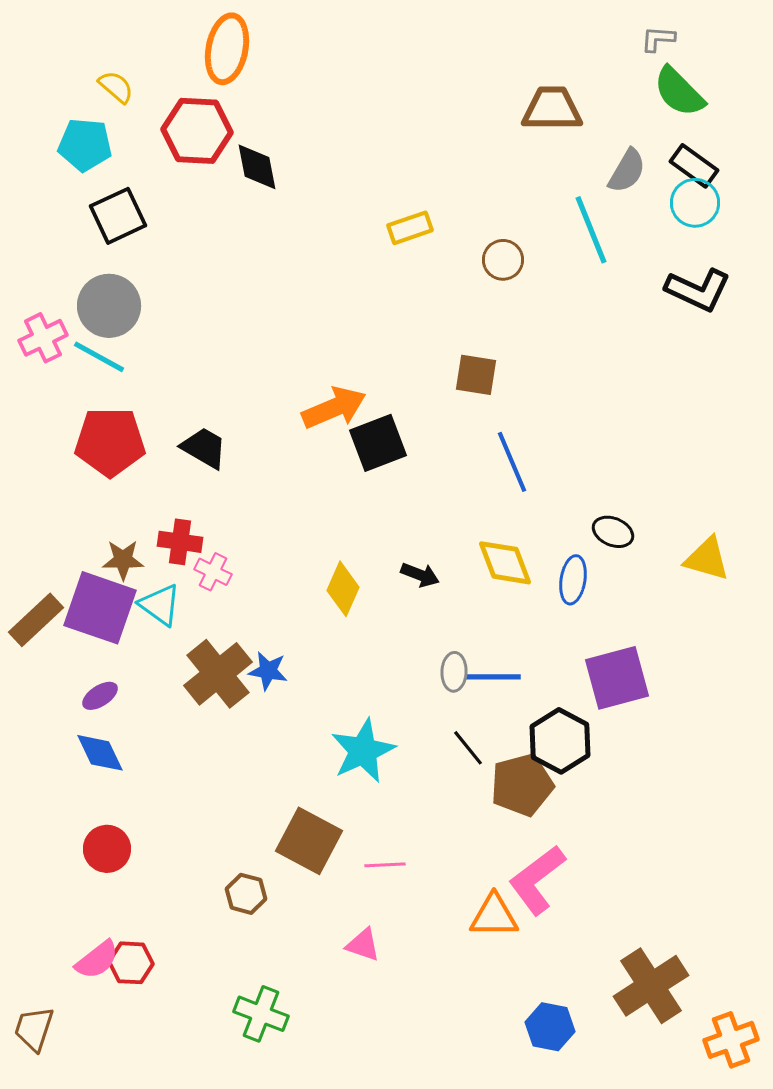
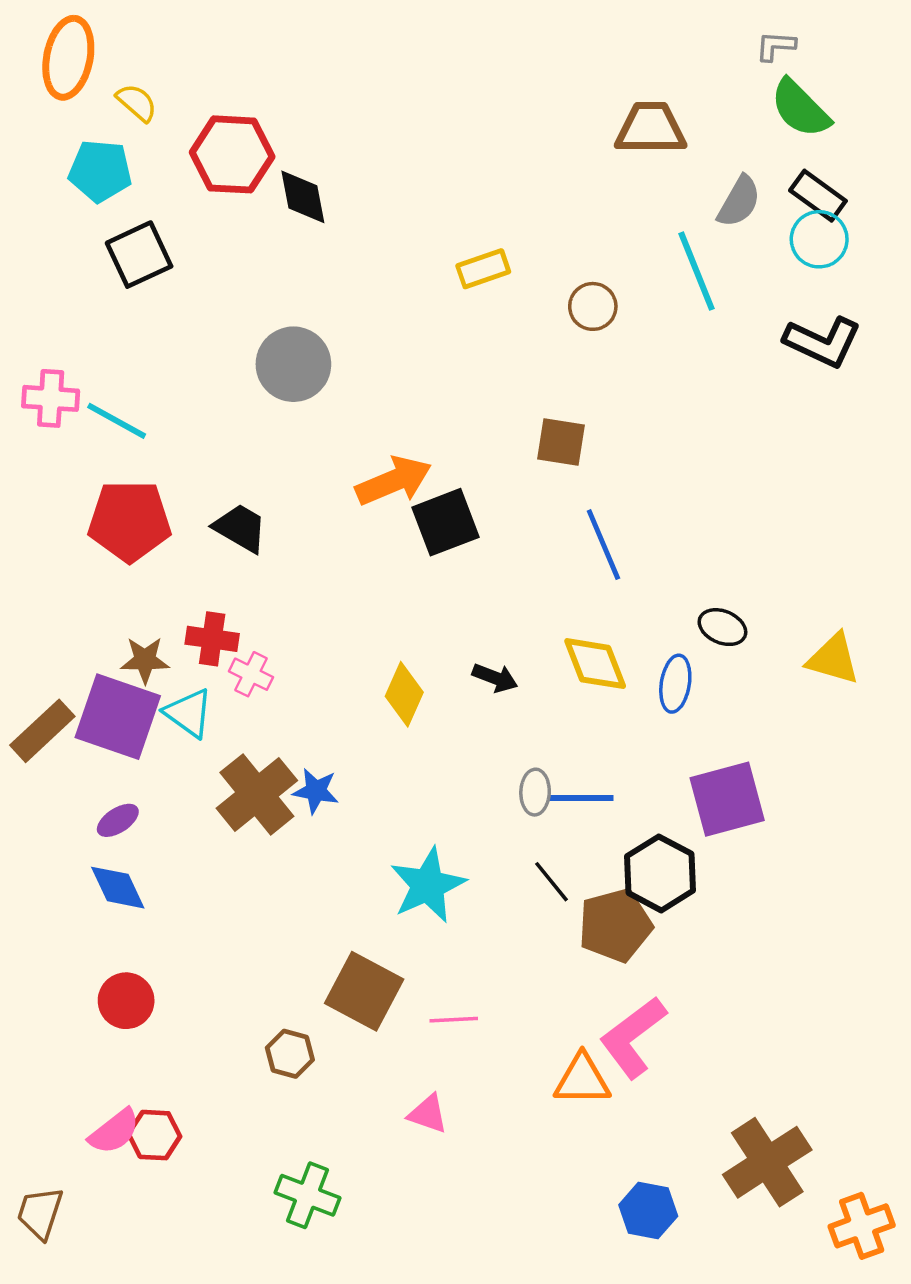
orange ellipse: (227, 49) -> (68, 58), moved
gray circle: (109, 306) -> (293, 364), moved
pink cross: (43, 338) -> (51, 398), turned 30

